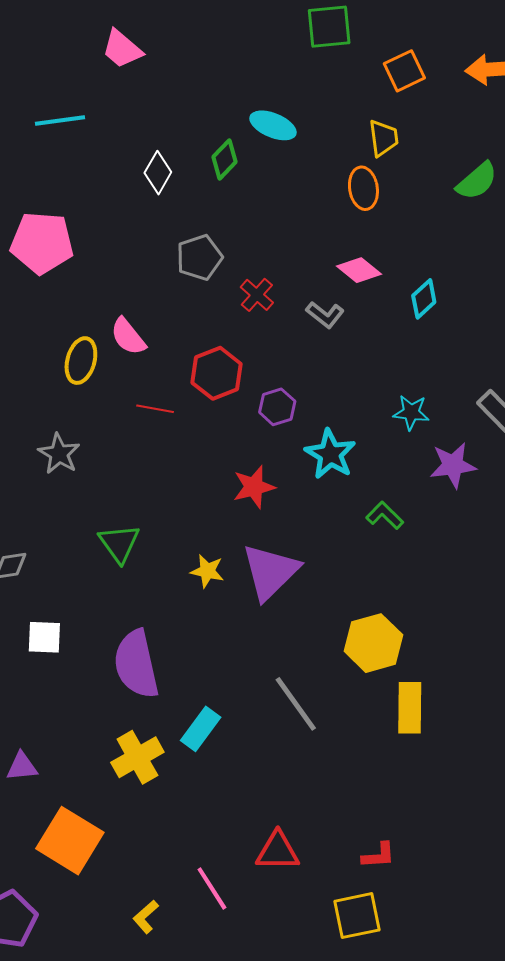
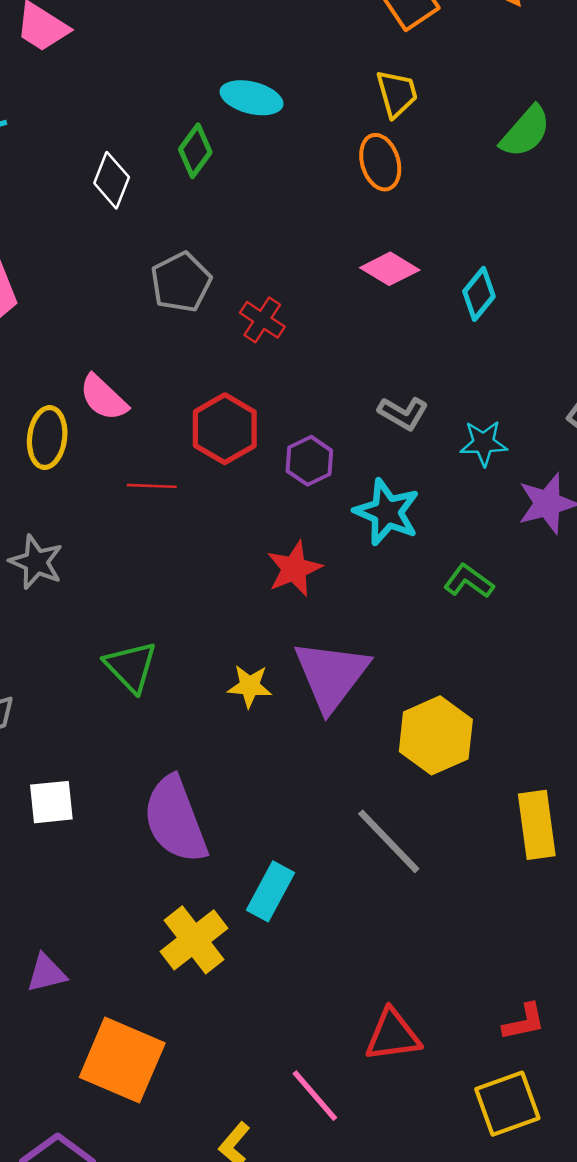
gray L-shape: (325, 315) -> (403, 413), moved
yellow hexagon: (373, 643) -> (436, 735), moved

